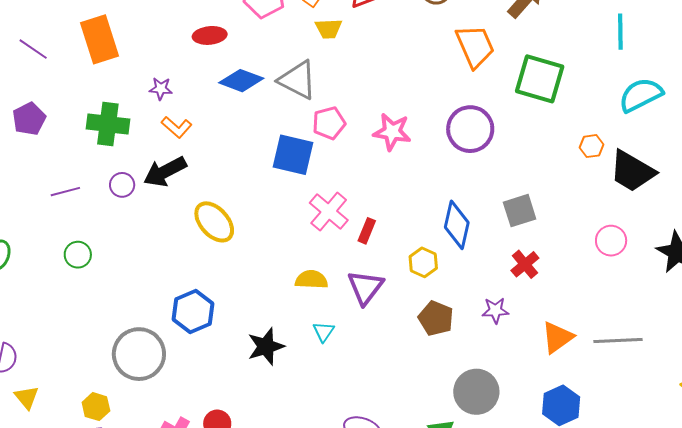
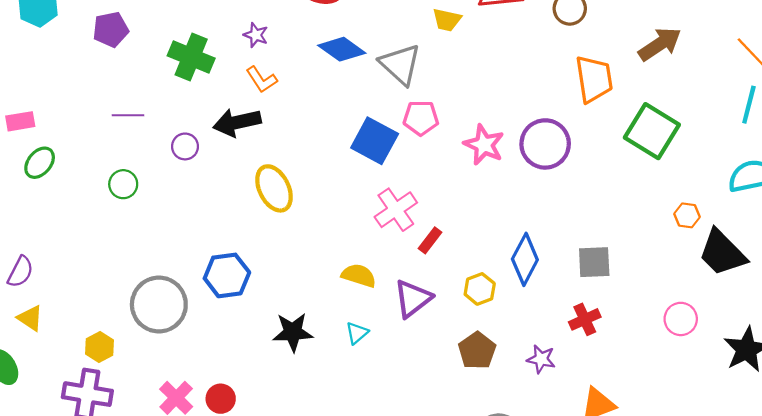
purple circle: (470, 129) -> (545, 144), moved
purple circle: (122, 185) -> (185, 146), moved
yellow triangle: (27, 397) -> (30, 318), turned -32

